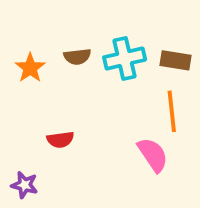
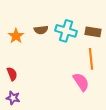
cyan cross: (125, 58) -> (66, 31), turned 30
red semicircle: (60, 140) -> (12, 74), moved, turned -104

